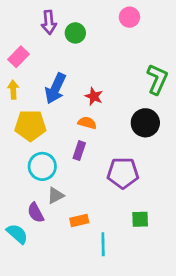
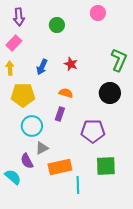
purple arrow: (49, 22) -> (19, 17), moved
blue arrow: (55, 88) -> (42, 67), size x0.7
red star: (94, 96) -> (71, 64), moved
green square: (140, 219) -> (106, 166), size x1.5
orange rectangle: (79, 221) -> (60, 167), size x1.6

